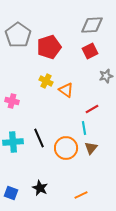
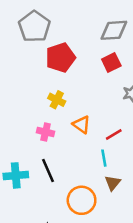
gray pentagon: (18, 35) -> (34, 27), moved
orange triangle: (66, 90) -> (82, 125), moved
pink cross: (12, 101) -> (46, 132), moved
orange circle: (66, 148) -> (82, 200), moved

